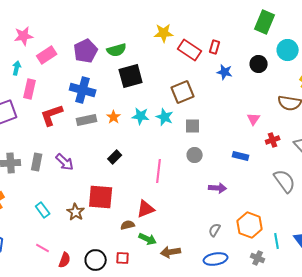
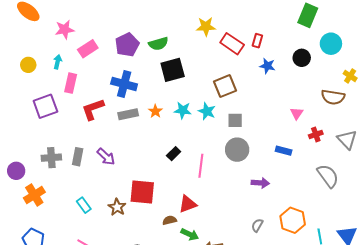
gray circle: (195, 155) -> (237, 150), size x1.5
black rectangle: (115, 157) -> (174, 154), moved

